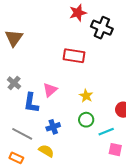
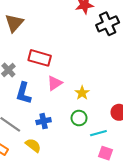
black cross: (102, 28) -> (108, 24), turned 35
red rectangle: (74, 56) -> (40, 58), moved
pink triangle: (50, 90) -> (55, 83), moved

